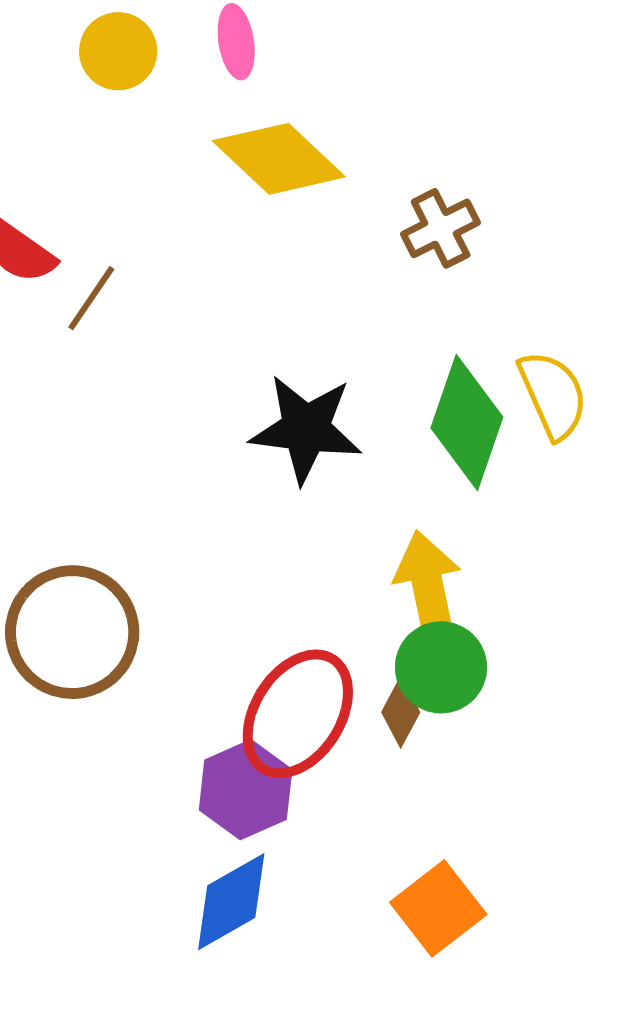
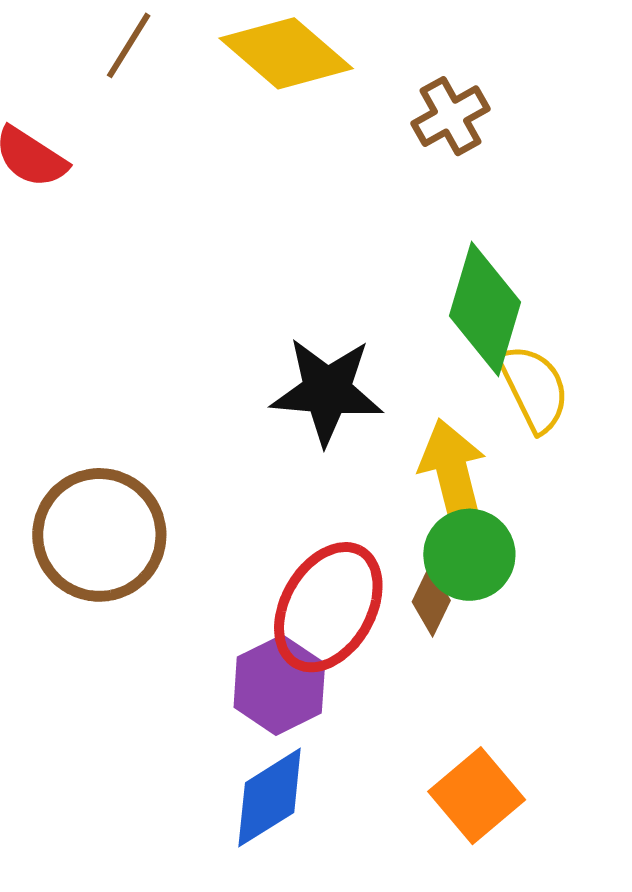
brown line: (91, 298) -> (129, 45), moved
yellow semicircle: (553, 395) -> (534, 388), moved
black star: (306, 429) -> (327, 391), moved

